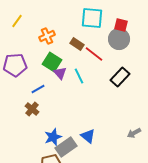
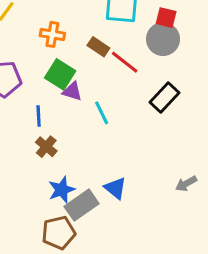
orange cross: (47, 36) -> (52, 34), turned 35
purple triangle: (60, 73) -> (72, 91), turned -32
cyan line: (79, 76) -> (102, 113), moved
blue line: (38, 89) -> (39, 116), turned -64
brown cross: (32, 109) -> (46, 147), moved

